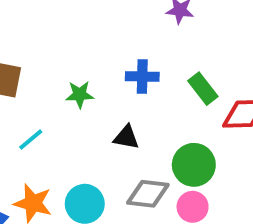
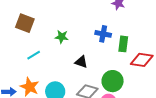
blue cross: (142, 77) -> (103, 34), moved
green rectangle: (203, 89) -> (123, 44), turned 35

